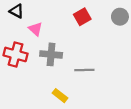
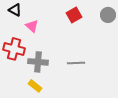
gray cross: (51, 54) -> (38, 62), moved
yellow rectangle: (60, 96) -> (35, 86), moved

